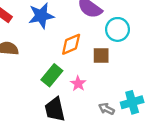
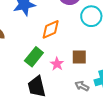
brown square: (101, 56) -> (79, 57), moved

